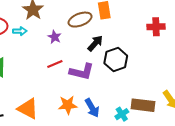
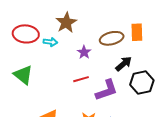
purple L-shape: (82, 72) -> (107, 90), turned -40

